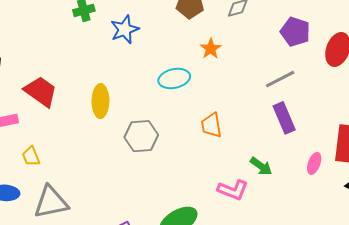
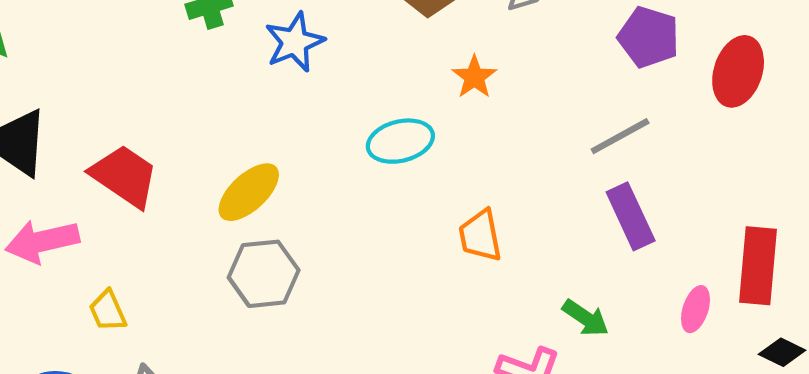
yellow ellipse: (100, 101) -> (249, 192), turned 48
gray hexagon: (141, 136) -> (264, 274), moved

